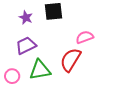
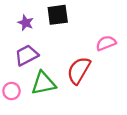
pink semicircle: (85, 37) -> (106, 43), moved

